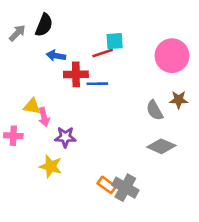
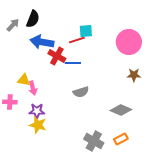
blue arrow: (56, 56) -> (42, 42), size x1.6
red cross: (76, 74) -> (57, 56), turned 30
gray semicircle: (155, 110) -> (81, 92), moved, turned -77
purple star: (65, 137) -> (37, 111), moved
orange rectangle: (107, 185) -> (121, 139), moved, turned -64

